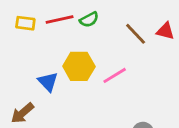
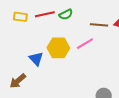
brown line: (136, 34) -> (99, 25), turned -42
pink line: (115, 75) -> (85, 44), moved

